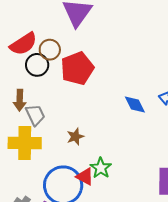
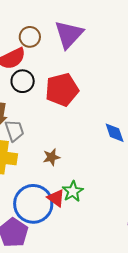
brown circle: (50, 50) -> (30, 37), moved

